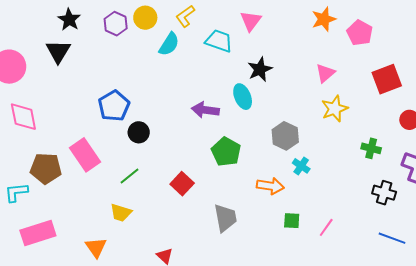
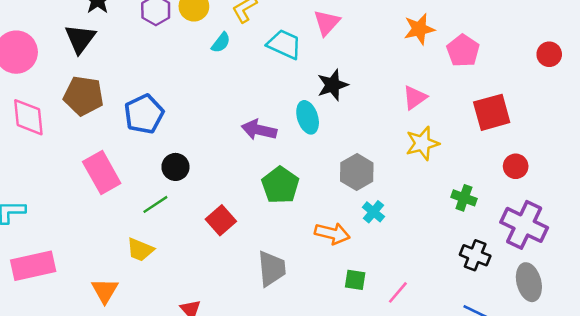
cyan semicircle: (169, 44) -> (221, 43), size x0.7
black circle: (139, 132) -> (175, 167), moved
brown pentagon: (46, 168) -> (84, 96), moved

